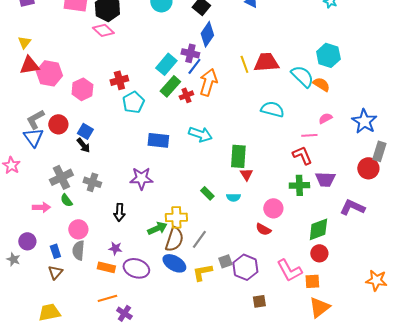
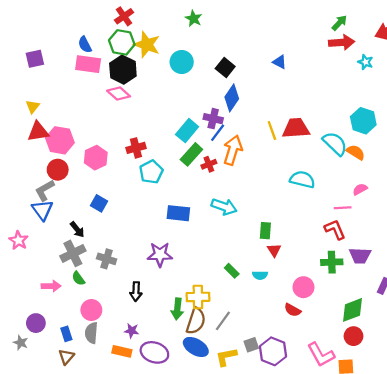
red circle: (58, 124) -> (58, 170), moved
black arrow: (83, 145) -> (77, 230), moved
green rectangle: (238, 156) -> (265, 231), size x0.7
green arrow: (157, 228) -> (177, 309), turned 120

